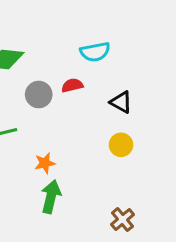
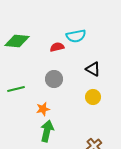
red semicircle: (72, 85) -> (57, 47), moved
gray circle: (39, 95) -> (54, 79), moved

